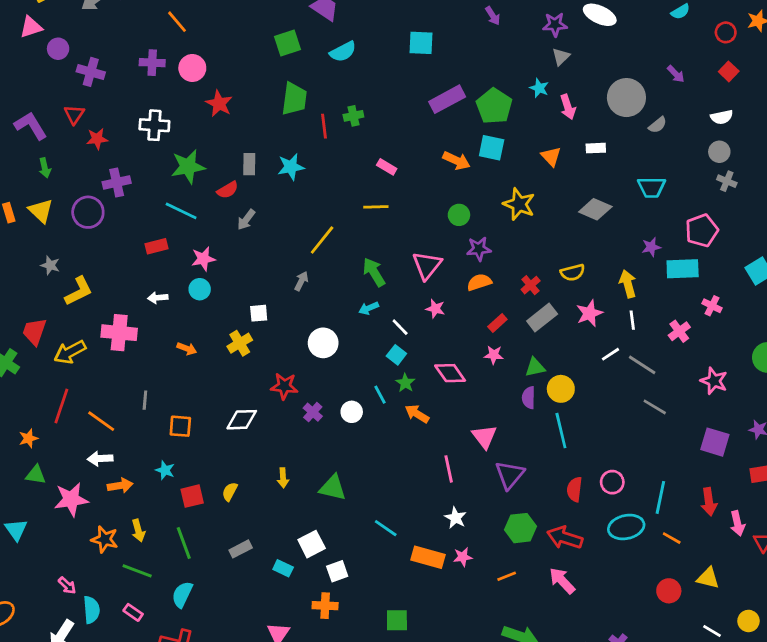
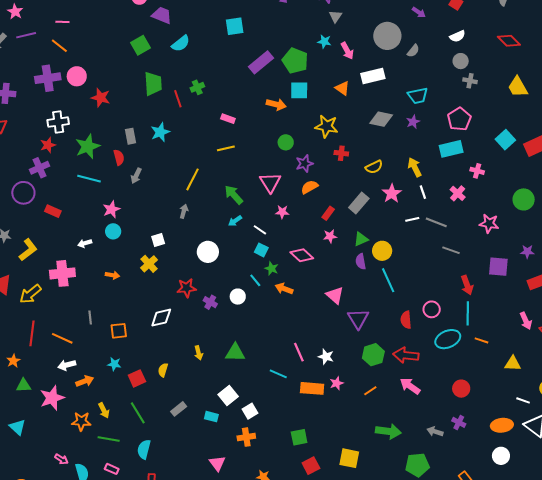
purple cross: (152, 63) -> (48, 78), size x1.4
red star: (97, 139) -> (48, 145), moved
white rectangle: (596, 148) -> (373, 76), size x1.6
red semicircle: (228, 190) -> (119, 157), turned -63
red rectangle: (156, 246) -> (53, 211), moved, turned 49
purple star: (651, 247) -> (413, 122), moved
red cross: (531, 285) -> (341, 153), moved, turned -32
white line: (610, 354) -> (412, 219), turned 32
pink line: (449, 469) -> (299, 352), moved
red arrow: (709, 502) -> (467, 285), moved
red circle: (669, 591) -> (461, 389), moved

